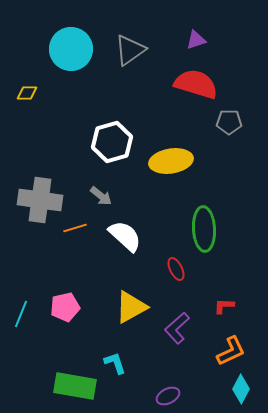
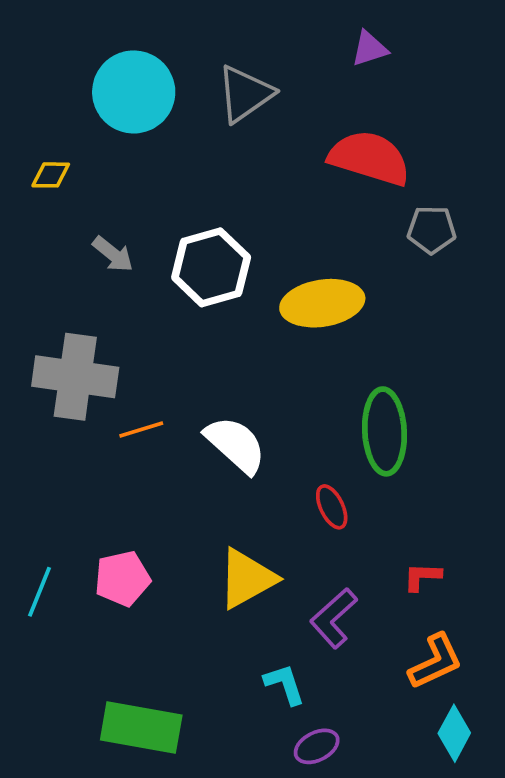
purple triangle: (196, 40) -> (369, 49), moved
gray arrow: (101, 196) -> (113, 254), moved
cyan L-shape: (115, 363) -> (285, 684), moved

